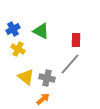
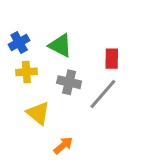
yellow cross: (18, 49) -> (26, 72), turned -32
gray cross: (47, 78) -> (69, 82), moved

